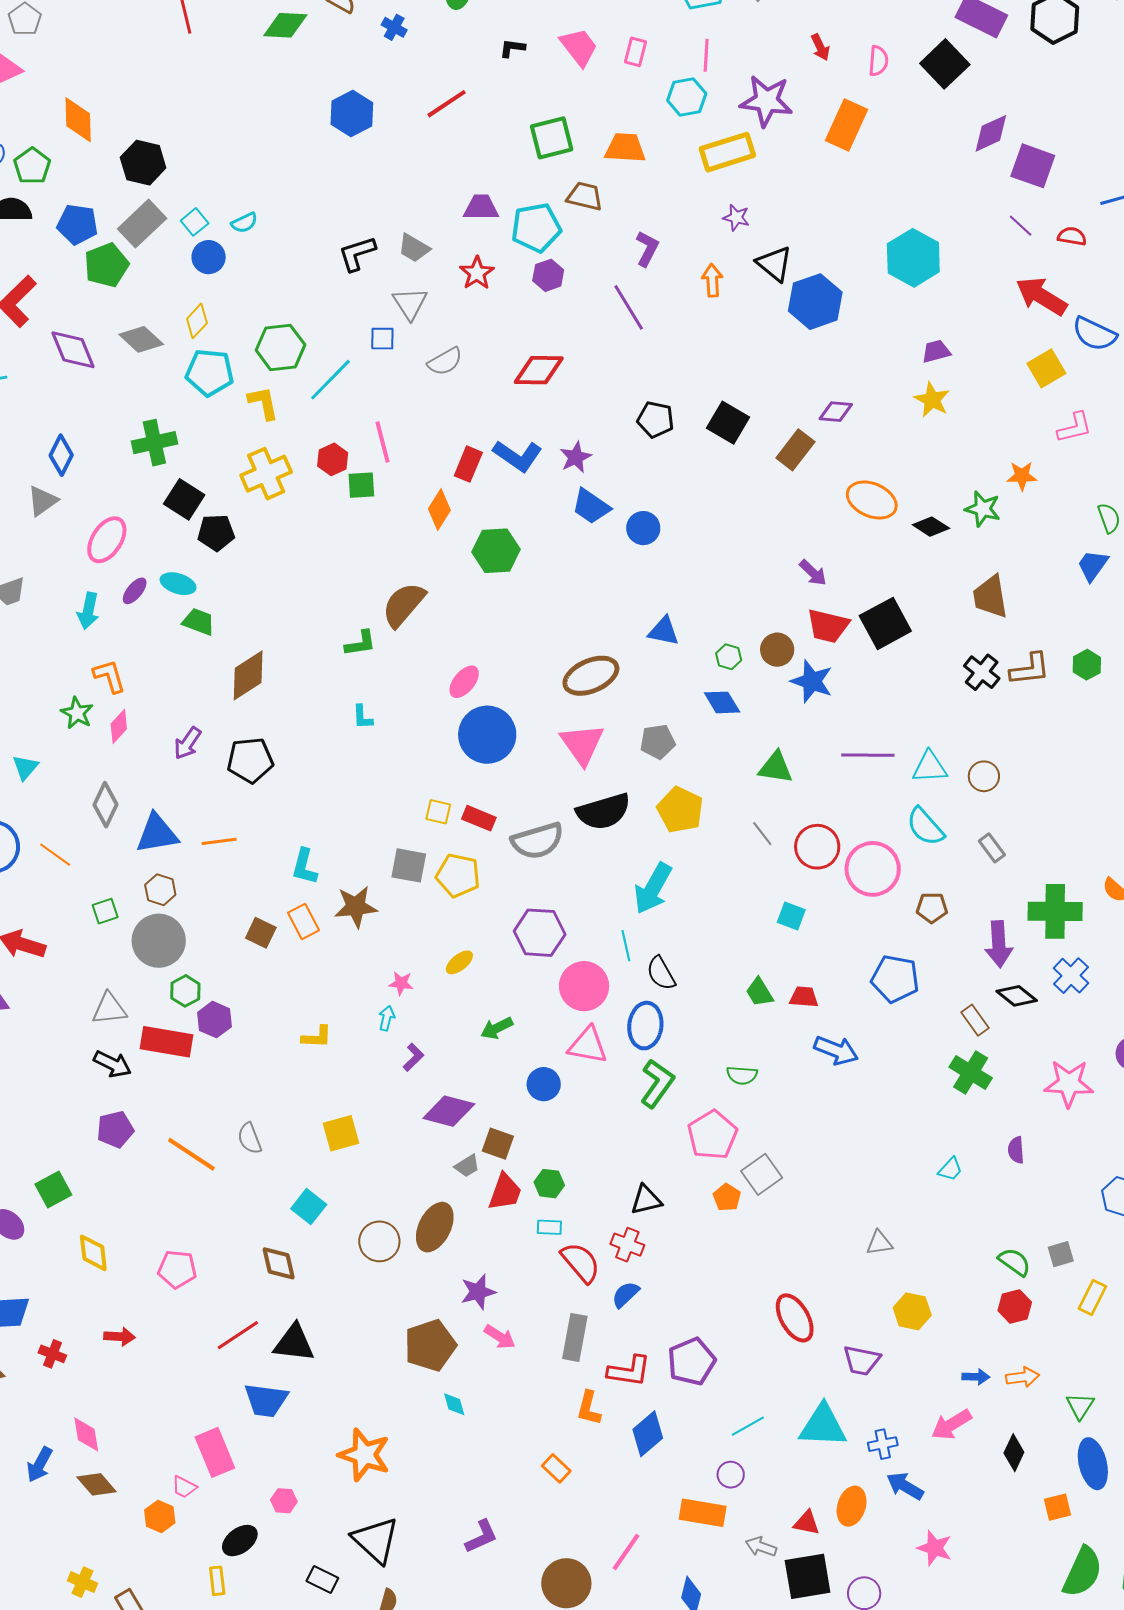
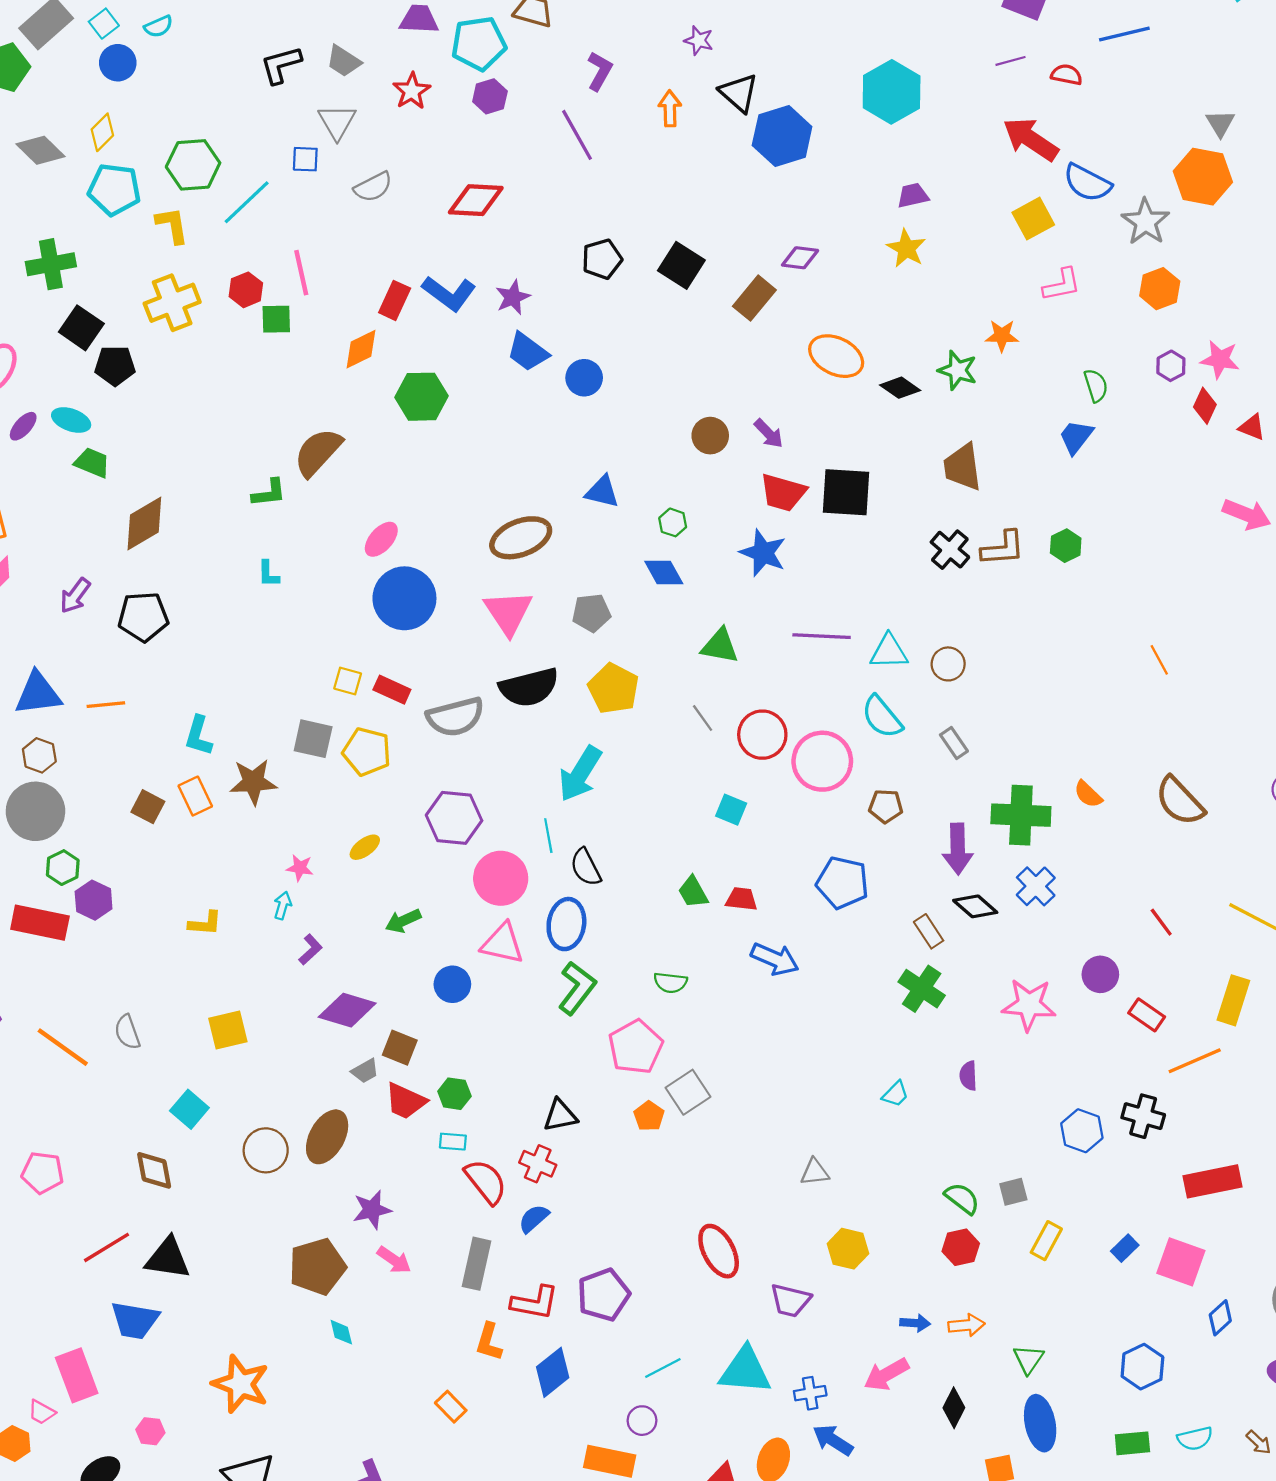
purple line: (1021, 226) -> (1011, 61), turned -60
black pentagon: (656, 420) -> (602, 259), turned -30
orange diamond: (439, 509) -> (361, 349), turned 30
black square: (885, 623) -> (846, 492), turned 30
brown circle: (777, 650) -> (710, 436), moved
red trapezoid: (505, 1192) -> (406, 1101), turned 93

